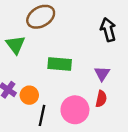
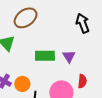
purple triangle: (102, 74) -> (69, 56), moved

